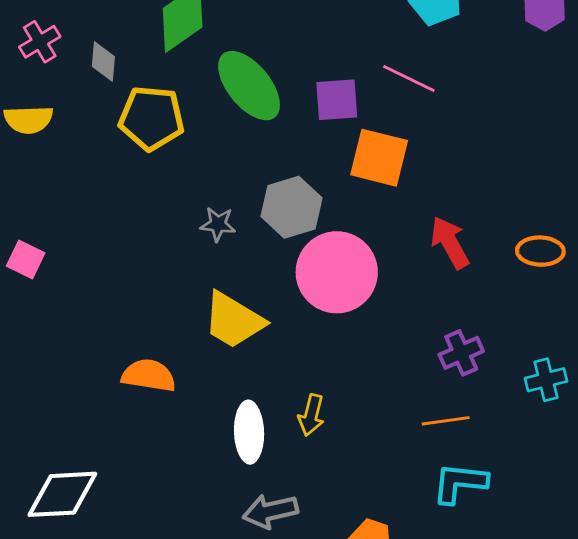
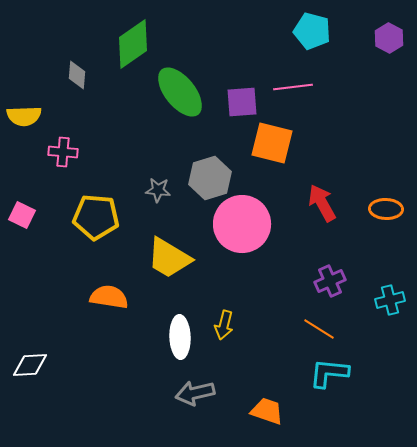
pink cross: (40, 42) -> (63, 152), moved, turned 36
pink line: (409, 79) -> (293, 87), turned -33
yellow pentagon: (151, 118) -> (96, 217), moved
orange line: (446, 421) -> (319, 329), turned 40
white diamond: (62, 494) -> (30, 365), moved, size x0.7

